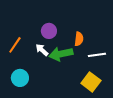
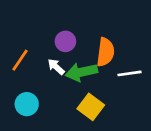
orange semicircle: (79, 39) -> (105, 52), size x1.5
yellow square: (91, 82) -> (91, 107), moved

